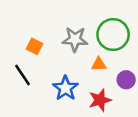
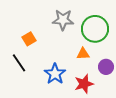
gray star: (75, 39) -> (63, 20), moved
orange square: (34, 46) -> (29, 39), turned 32

